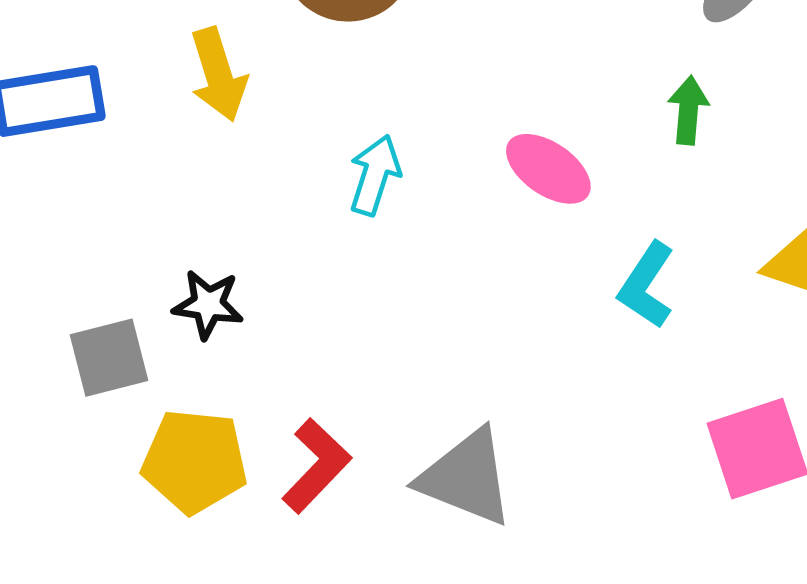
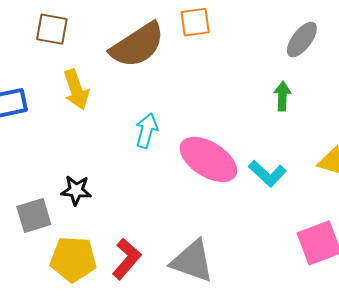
pink ellipse: (548, 169) -> (208, 159), moved, size x1.5
cyan L-shape: (646, 285) -> (268, 174), turned -78

